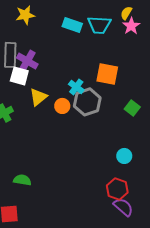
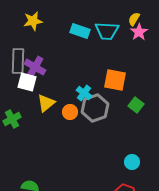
green square: (132, 108) -> (136, 105), moved

